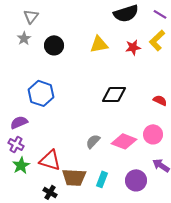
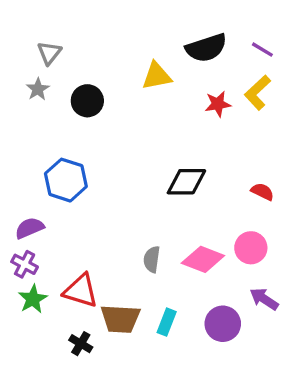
yellow triangle: (99, 44) -> (157, 76), moved
gray semicircle: (93, 141) -> (152, 259), turned -35

